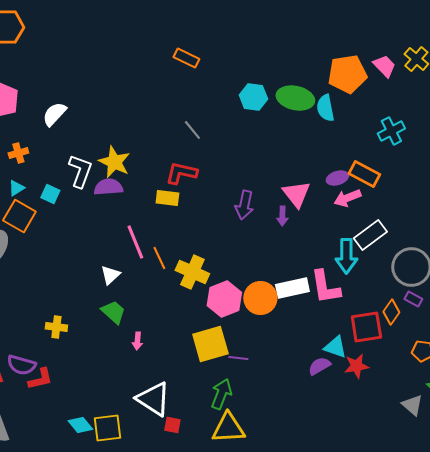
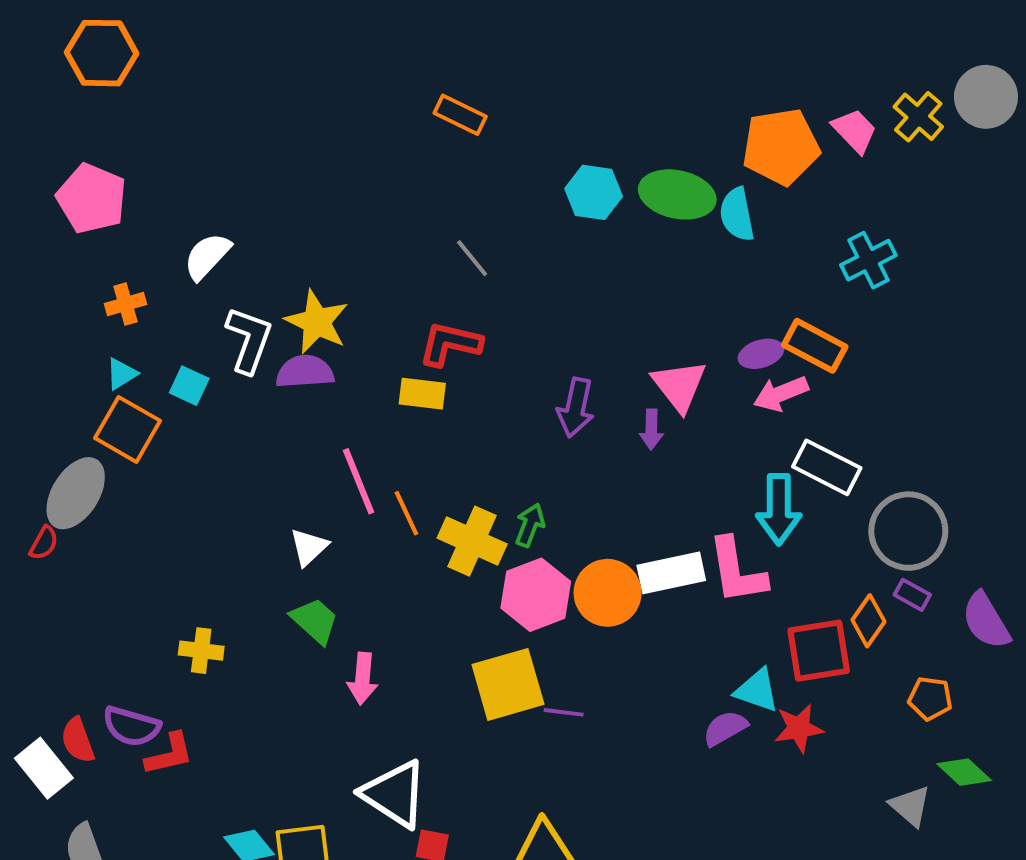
white semicircle: (54, 114) -> (207, 256), moved
white rectangle: (370, 235) -> (827, 467), turned 64
pink arrow: (137, 341) -> (363, 678), size x1.4
green arrow: (221, 394) -> (530, 525), moved, size x0.7

